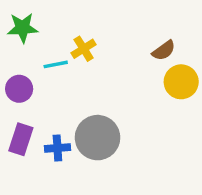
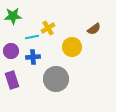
yellow circle: (181, 82) -> (72, 47), moved
purple rectangle: (21, 139) -> (12, 80), turned -36
blue cross: (57, 148) -> (33, 57), moved

